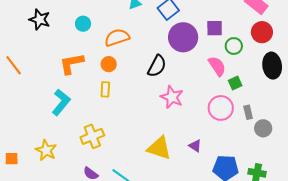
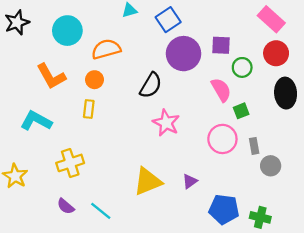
black star: (40, 19) -> (17, 23), turned 30
cyan circle: (83, 24) -> (67, 31), size x1.6
orange L-shape: (72, 64) -> (51, 76), turned -112
cyan L-shape: (61, 102) -> (36, 121), turned -104
purple triangle: (195, 146) -> (190, 181), turned 48
yellow triangle: (159, 148) -> (148, 181), turned -44

